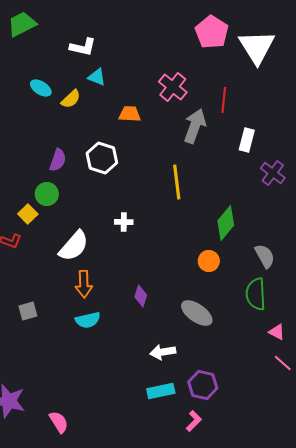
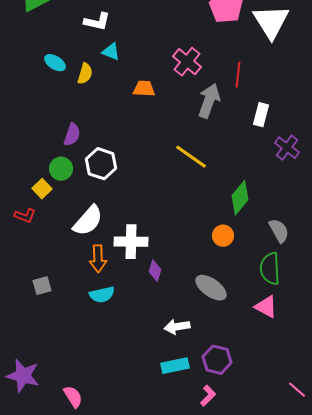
yellow semicircle: (71, 99) -> (85, 74), turned -30
white hexagon: (102, 158) -> (101, 164), moved
yellow line: (177, 182) -> (191, 157), turned -48
white cross: (124, 222) -> (131, 242), moved, size x1.8
pink triangle: (277, 332) -> (266, 307), moved, size x1.4
pink line: (283, 363) -> (297, 390), moved

